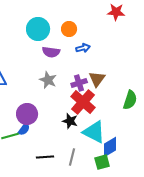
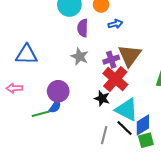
purple semicircle: (51, 52) -> (83, 28), turned 84
brown triangle: (97, 79) -> (130, 56), size x1.4
black line: (45, 157) -> (125, 128), moved, turned 48
green square: (102, 162) -> (146, 140), moved

